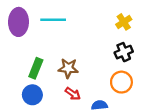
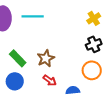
green rectangle: (36, 68) -> (18, 58), turned -66
brown star: (68, 68) -> (46, 58), turned -30

